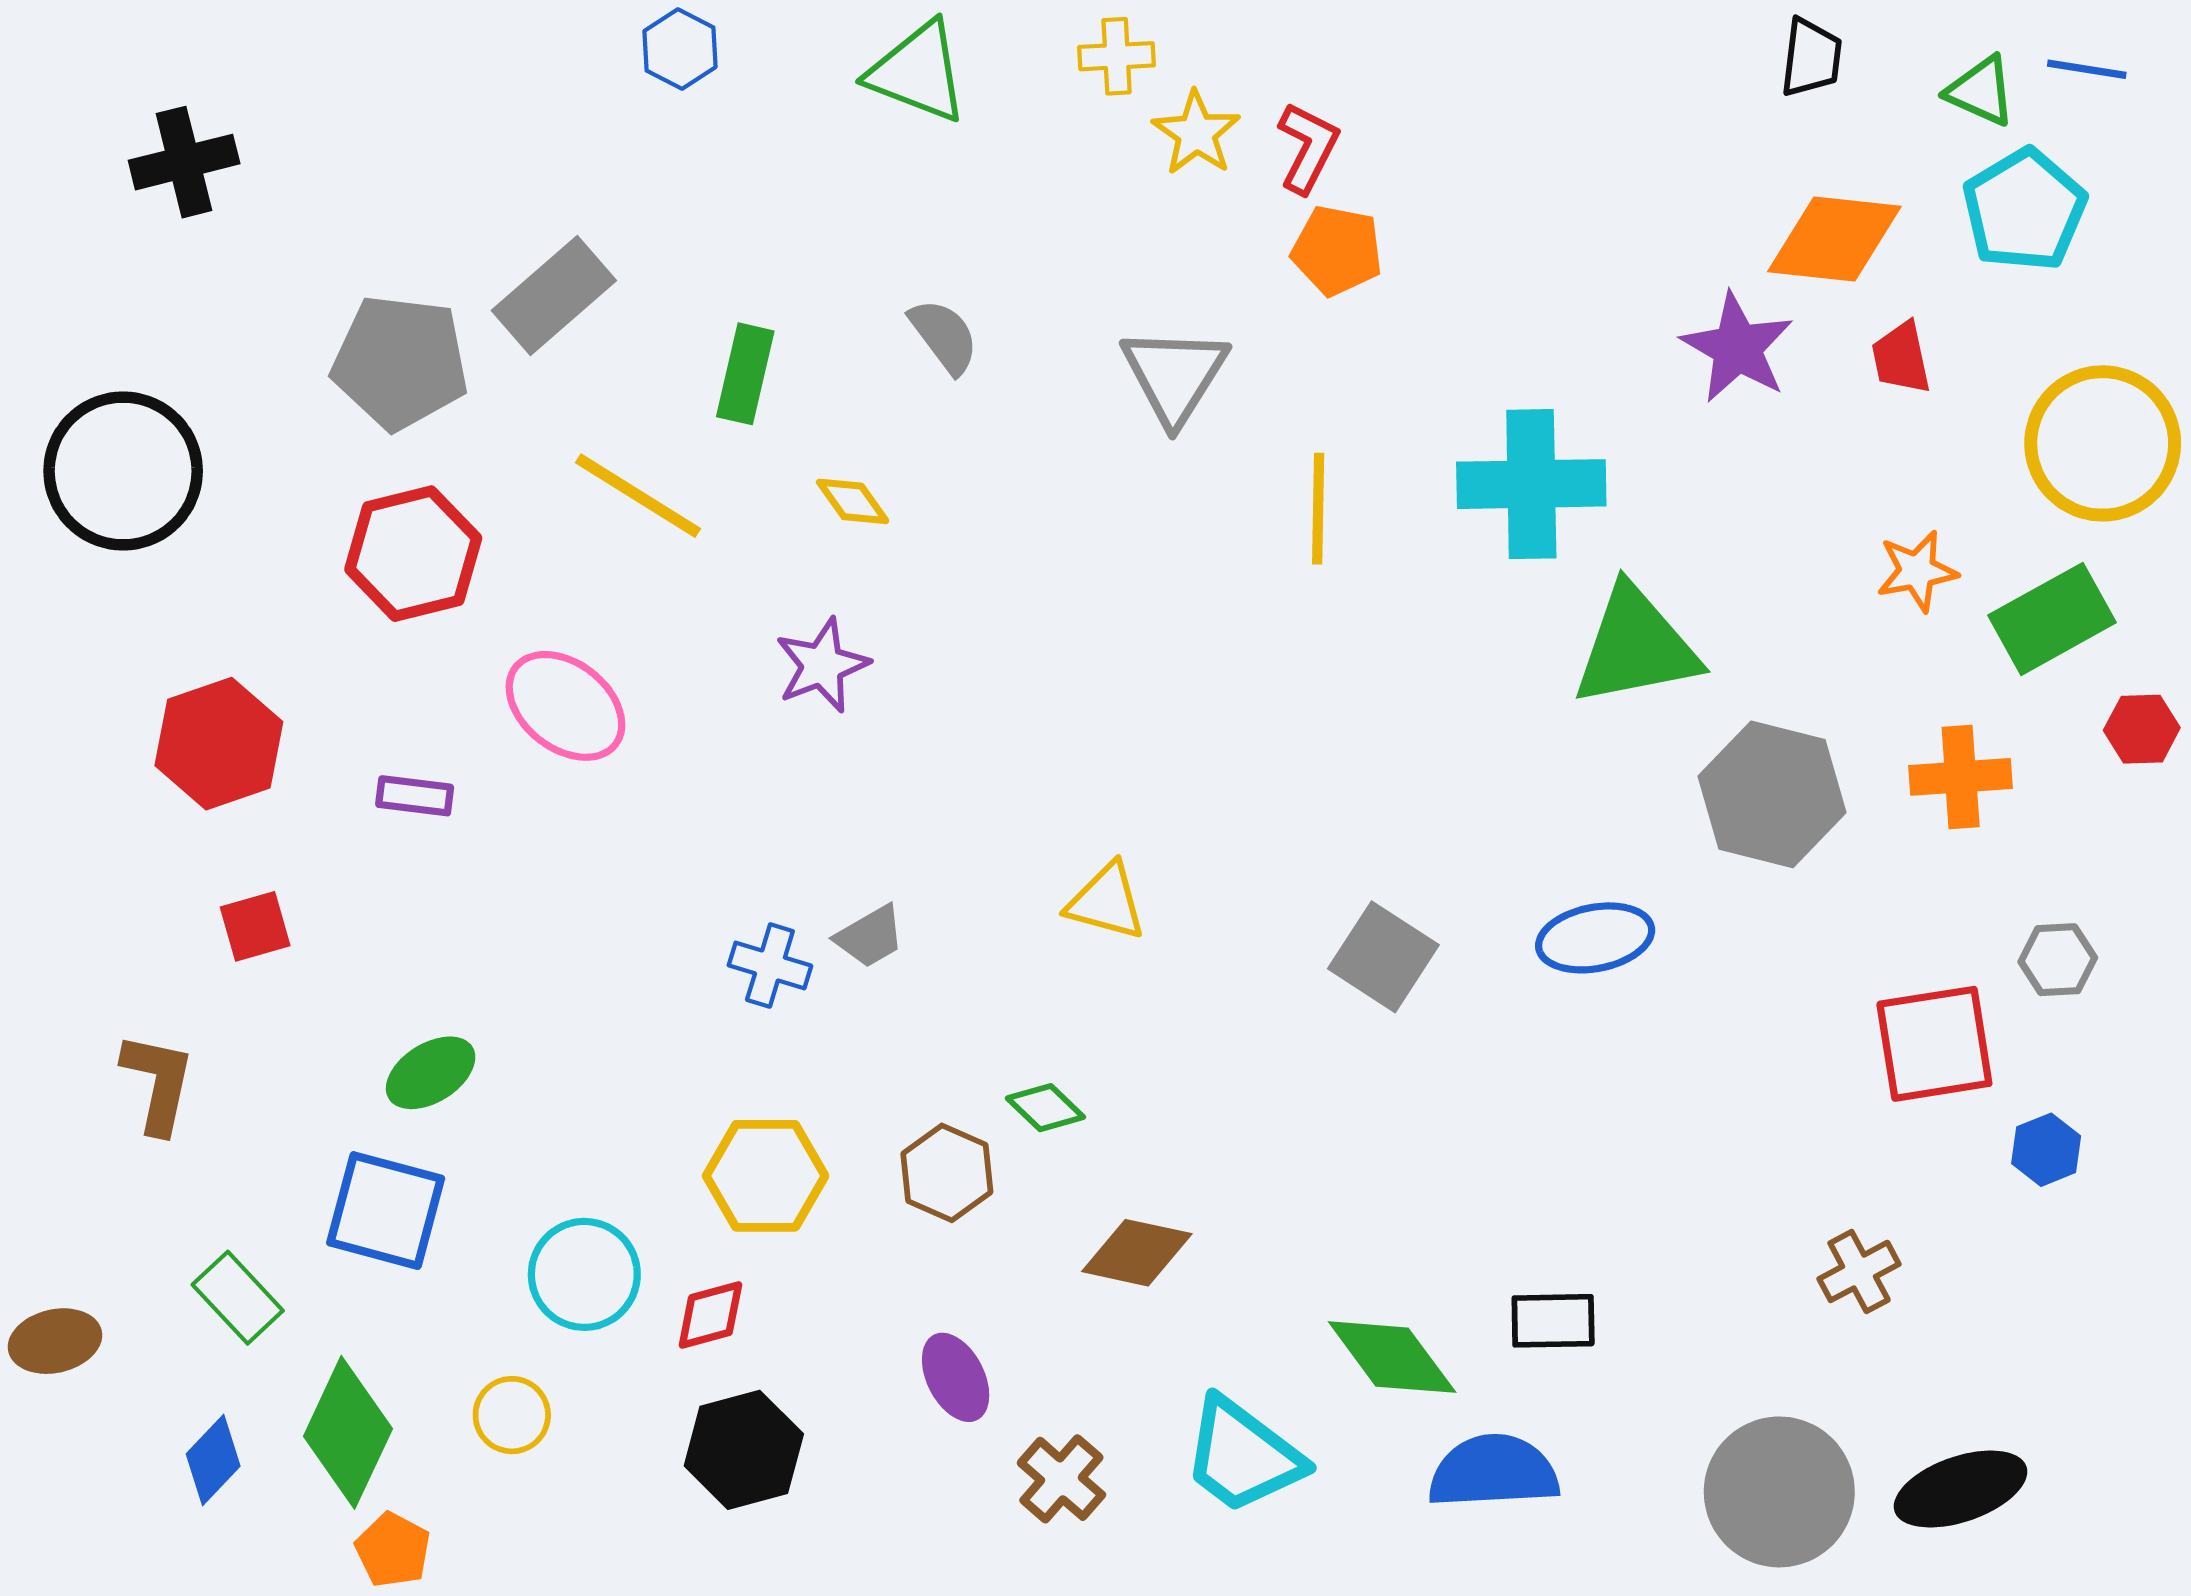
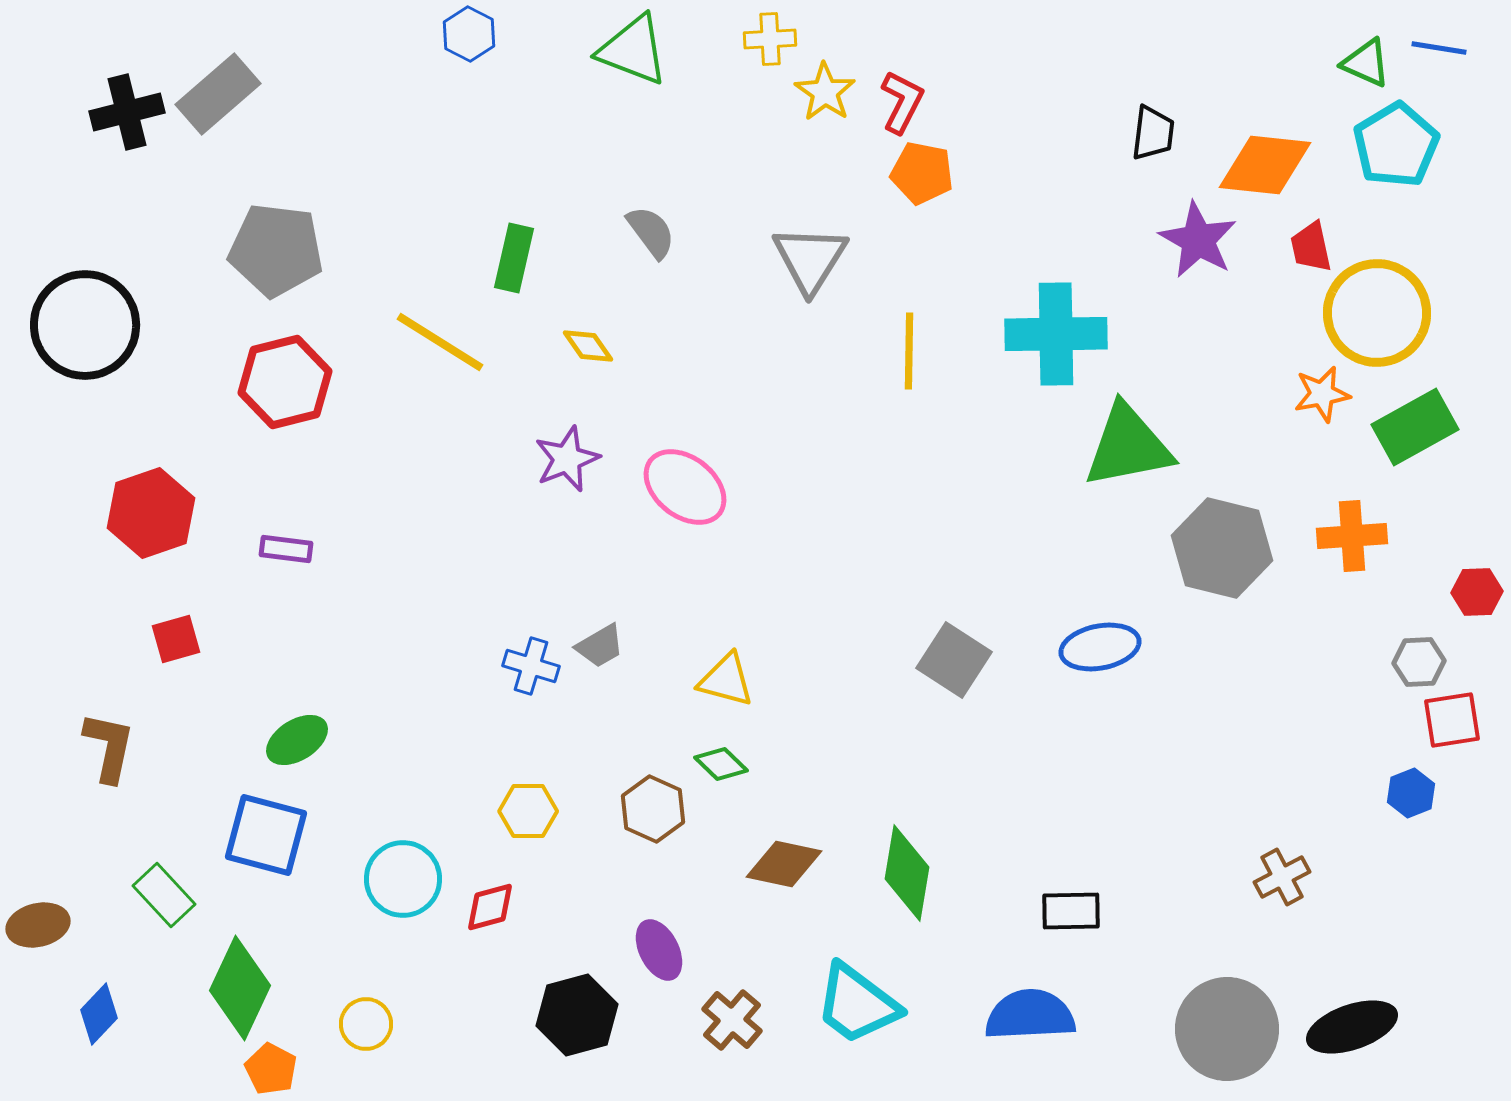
black trapezoid: (1811, 58) -> (1153, 133), moved
gray rectangle: (554, 296) -> (218, 94), moved
yellow circle: (2103, 443) -> (1377, 313), moved
pink ellipse: (565, 706) -> (685, 487), moved
red hexagon: (2142, 729) -> (1477, 592), moved
yellow triangle: (1106, 902) -> (726, 680), moved
red square: (1934, 1044) -> (1452, 720), moved, size x0.7
yellow hexagon: (766, 1176) -> (528, 811), size x0.7
green diamond: (1392, 1357) -> (907, 873), moved, turned 46
yellow circle: (512, 1415) -> (366, 1024), moved
black hexagon: (744, 1450) -> (577, 1015), moved
blue diamond: (213, 1460) -> (99, 1014), moved

